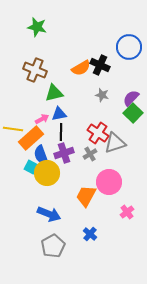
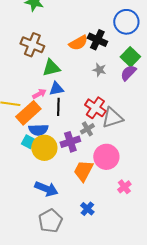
green square: (133, 113) -> (130, 57), moved
purple cross: (64, 153) -> (70, 142), moved
blue semicircle: (41, 155) -> (38, 130), turned -72

